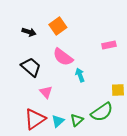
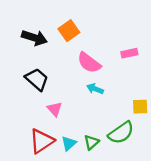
black arrow: (29, 32) -> (34, 38), size x1.5
pink semicircle: (63, 57) -> (89, 63), moved
cyan arrow: (80, 75) -> (95, 89), turned -48

